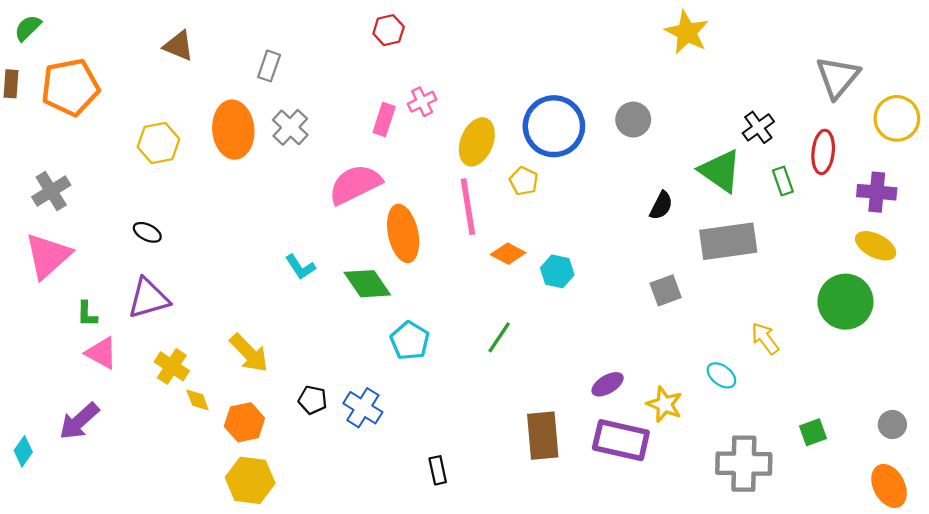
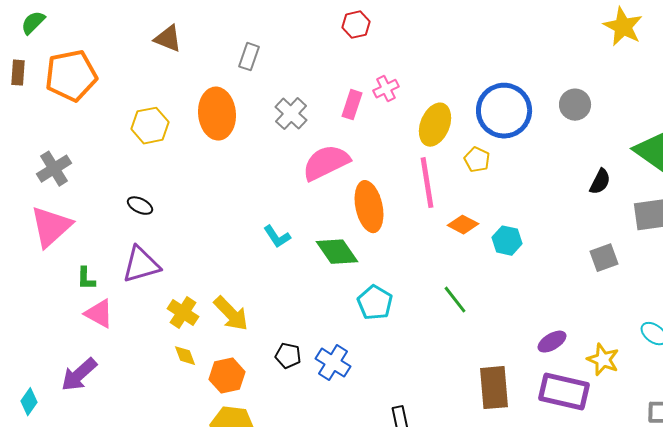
gray cross: (290, 127) -> (291, 114), moved
green line: (499, 337) -> (455, 300), turned -72
yellow cross: (172, 366) -> (183, 313), moved

